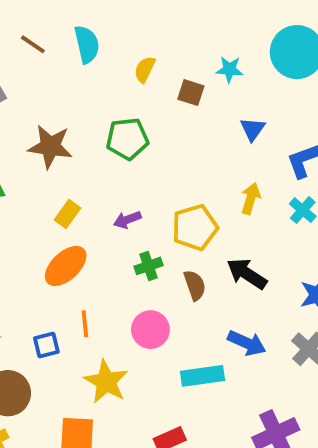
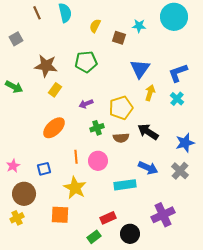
brown line: (33, 44) -> (37, 13), turned 32
blue triangle: (253, 129) -> (140, 69), moved, size x1.5
yellow rectangle: (68, 214) -> (55, 90), moved
brown semicircle: (195, 285) -> (121, 138), turned 105
orange line: (85, 324) -> (76, 157), moved

